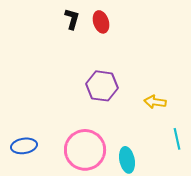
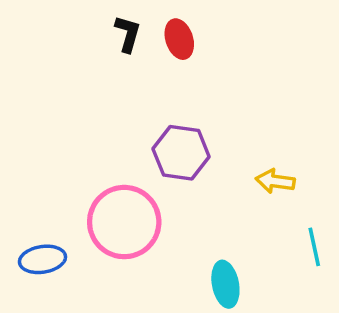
pink circle: (85, 150) -> (124, 222), moved

